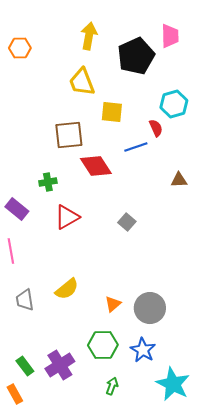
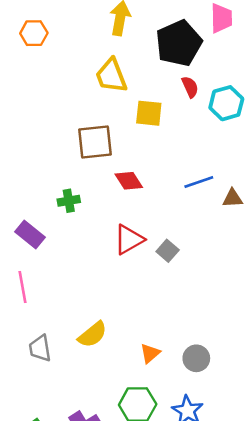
red semicircle: (156, 128) -> (190, 87), moved
blue line: (136, 147) -> (199, 182), moved
red diamond: (96, 166) -> (129, 181), size x0.7
red triangle: (67, 217) -> (129, 240), moved
gray circle: (150, 308) -> (196, 358), size x0.7

